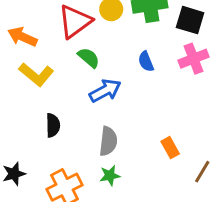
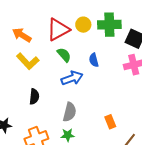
blue semicircle: (146, 61) -> (94, 60), moved

